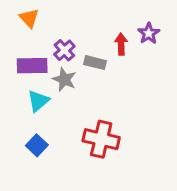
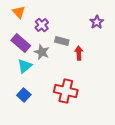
red arrow: (121, 44) -> (79, 53), moved
purple cross: (64, 50) -> (42, 25), moved
purple rectangle: (32, 66) -> (21, 43), turned 42

